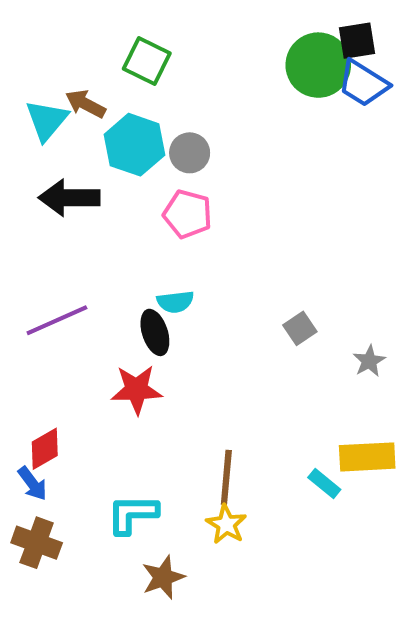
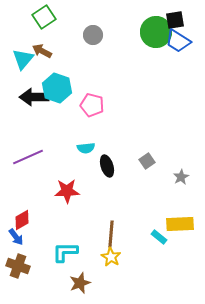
green square: (147, 61) -> (44, 17), moved, turned 30
cyan hexagon: (135, 145) -> (57, 88), moved
gray circle: (190, 153) -> (93, 35), moved
black ellipse: (155, 332) -> (107, 166), moved

